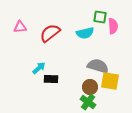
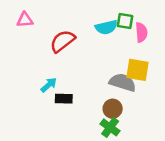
pink triangle: (20, 27) -> (25, 20), moved
cyan semicircle: (85, 33) -> (106, 27), moved
yellow square: (110, 81) -> (138, 70), moved

